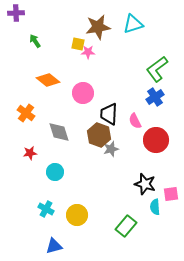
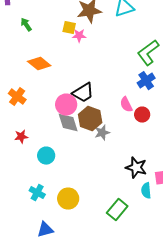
pink circle: (83, 93) -> (66, 105), moved
black trapezoid: (109, 114) -> (83, 93), moved, turned -125
gray diamond: (59, 132) -> (68, 123), moved
red circle: (156, 140) -> (142, 115), moved, size x0.6

